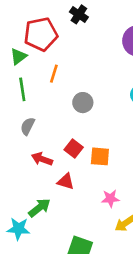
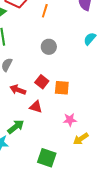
orange line: (54, 74) -> (45, 11), moved

